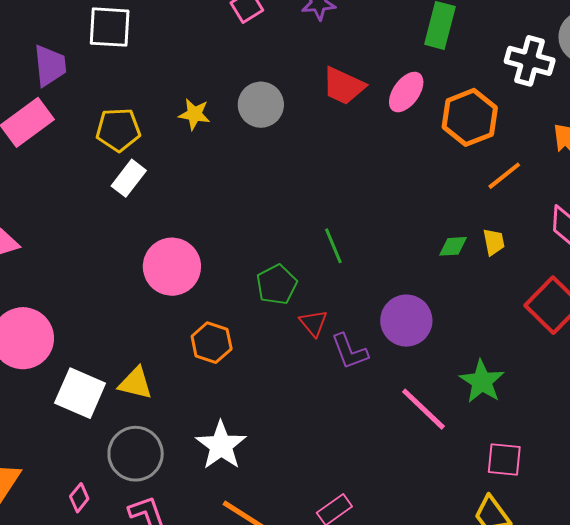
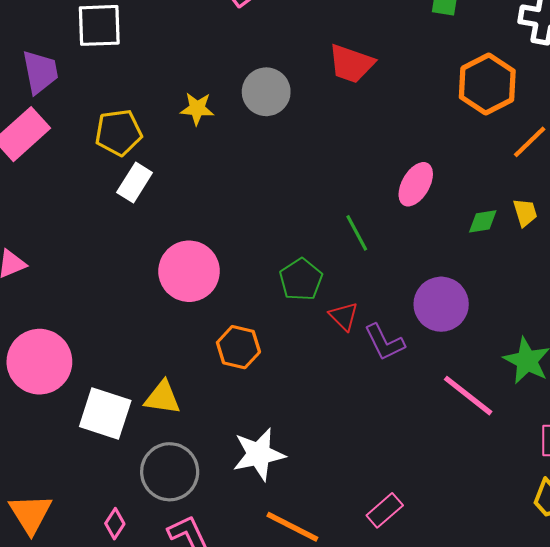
pink ellipse: (406, 92) -> (416, 184), moved
white star: (221, 445) -> (259, 454), turned 30

